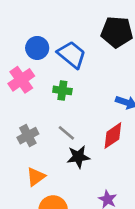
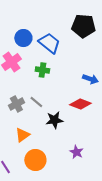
gray line: (66, 133) -> (36, 102), moved
red diamond: (113, 136) -> (80, 104), turned 55

